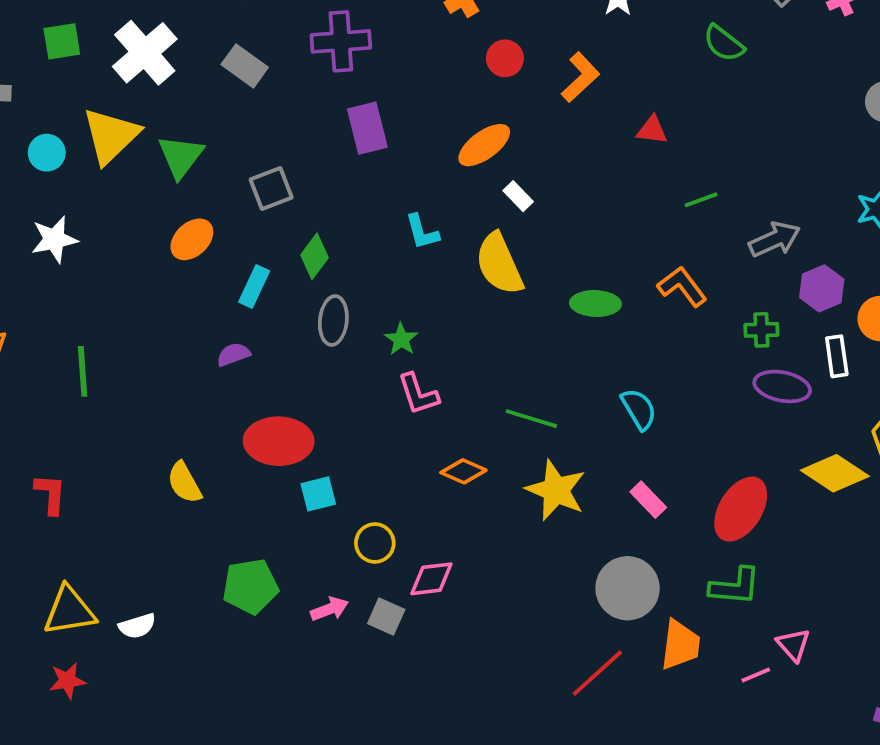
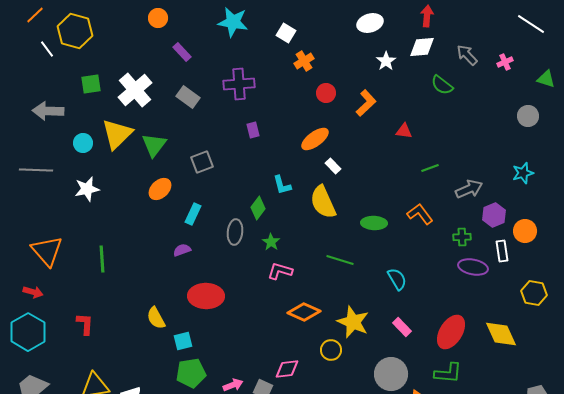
purple rectangle: (367, 128) -> (253, 130), size x0.6
green diamond: (314, 256) -> (258, 208), moved
pink L-shape: (418, 394) -> (280, 271), turned 125
green line: (531, 419) -> (340, 260), moved
orange diamond: (463, 471) -> (304, 312), size x1.4
yellow diamond: (835, 473) -> (501, 334), moved, turned 32
cyan square: (318, 494) -> (183, 341), moved
yellow circle: (375, 543) -> (331, 350), moved

